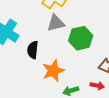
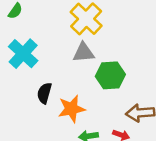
black semicircle: (33, 50) -> (44, 93), moved

